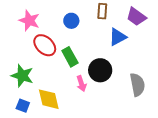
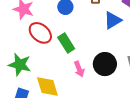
black circle: (100, 70) -> (105, 64), moved

